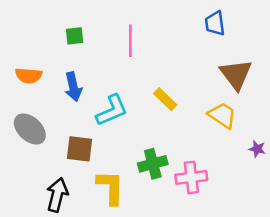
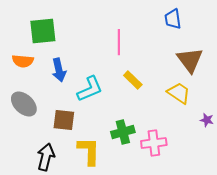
green square: (75, 36) -> (43, 31), moved, size x1.8
pink line: (130, 41) -> (119, 42), moved

